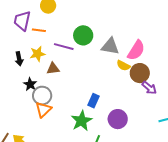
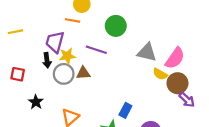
purple trapezoid: (22, 21) -> (55, 42), moved
orange line: (39, 30) -> (72, 20), moved
green circle: (83, 35) -> (116, 26), moved
black star: (30, 84) -> (36, 102), moved
gray circle: (42, 96) -> (64, 74), moved

